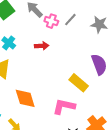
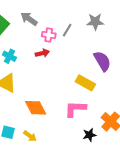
gray line: (70, 20) -> (67, 30), moved
pink cross: (51, 21) -> (49, 35), moved

